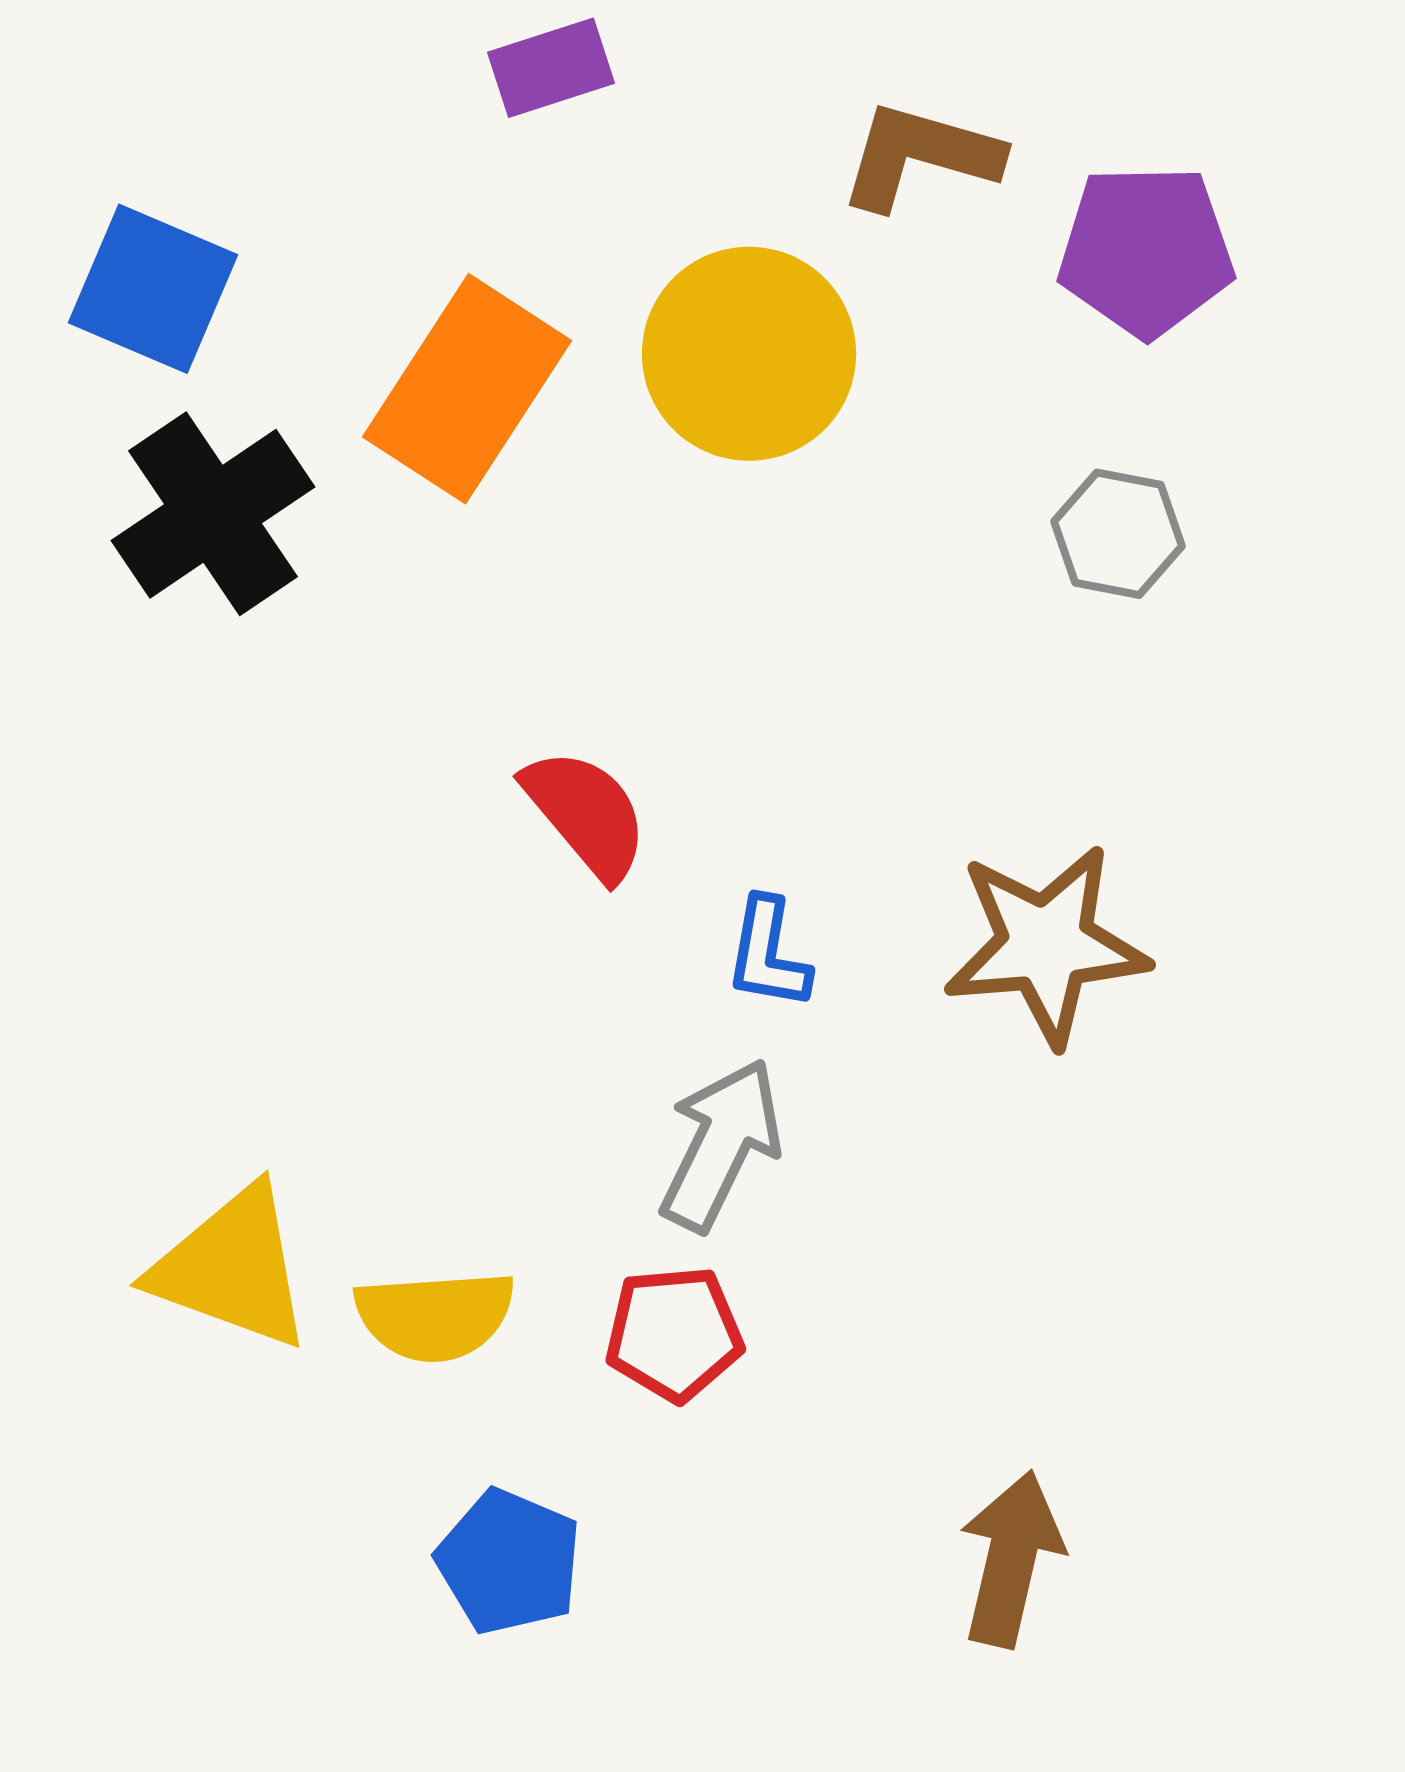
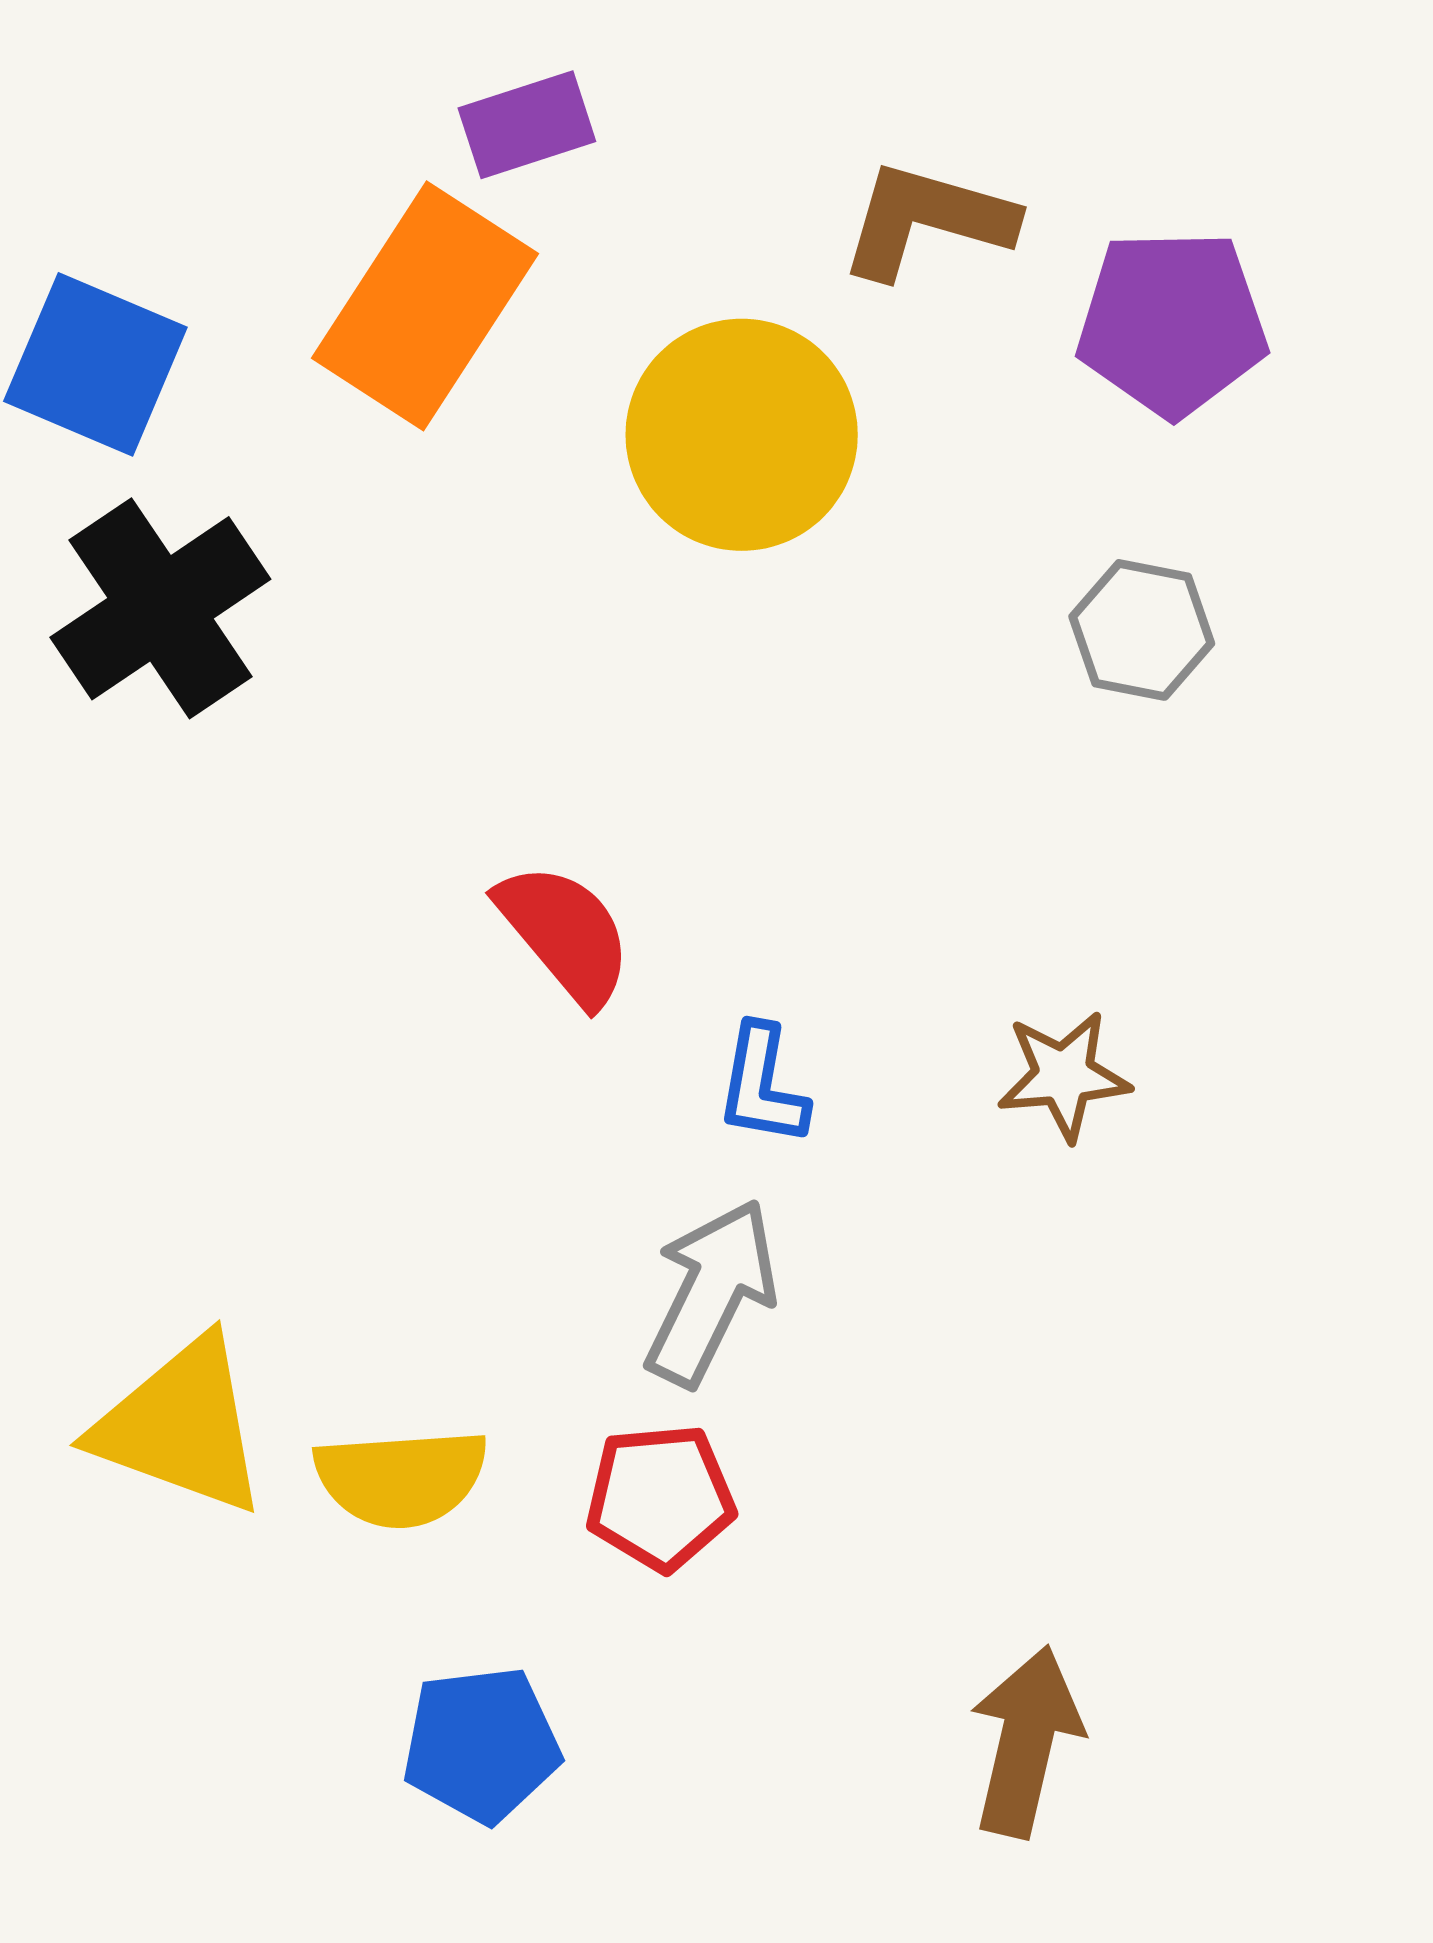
orange rectangle: (467, 389) -> (425, 306), moved
brown star: (1046, 945) -> (1064, 1076), size x0.6
blue pentagon: (509, 1562) -> (481, 1745), turned -30

